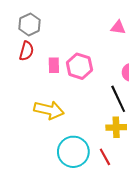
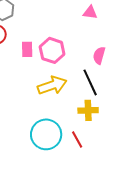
yellow arrow: (49, 110) -> (52, 85), moved, turned -32

